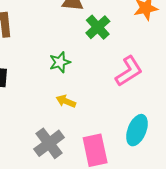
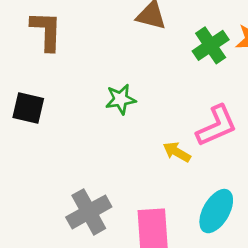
green cross: (98, 27) -> (211, 45), moved
yellow arrow: (66, 101) -> (177, 152), moved

